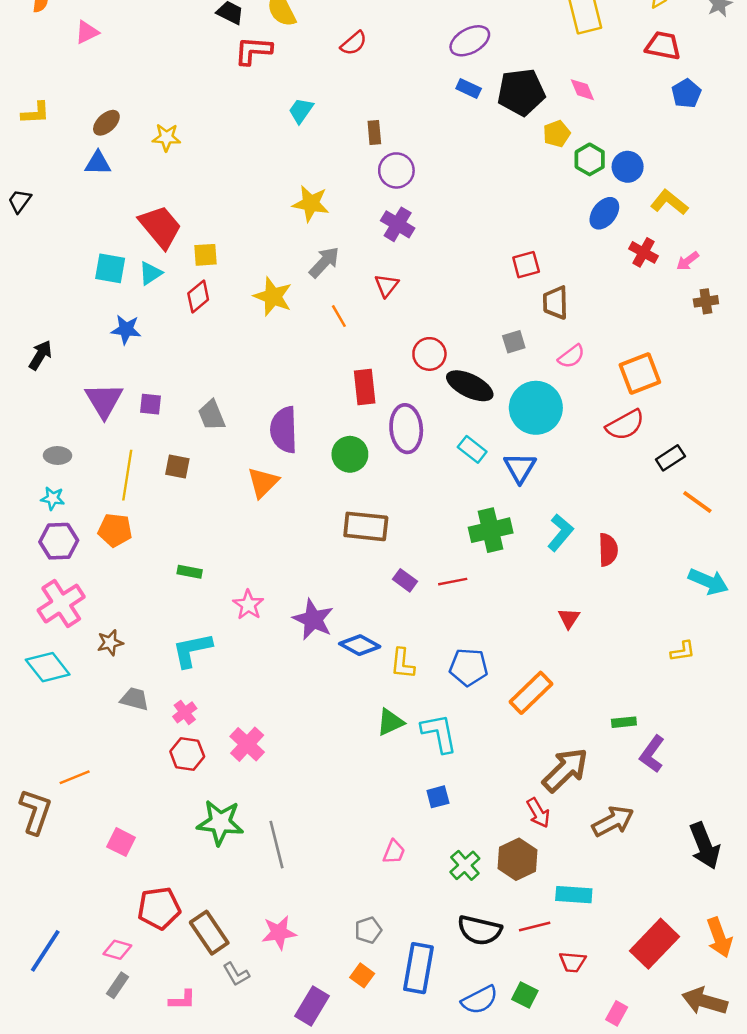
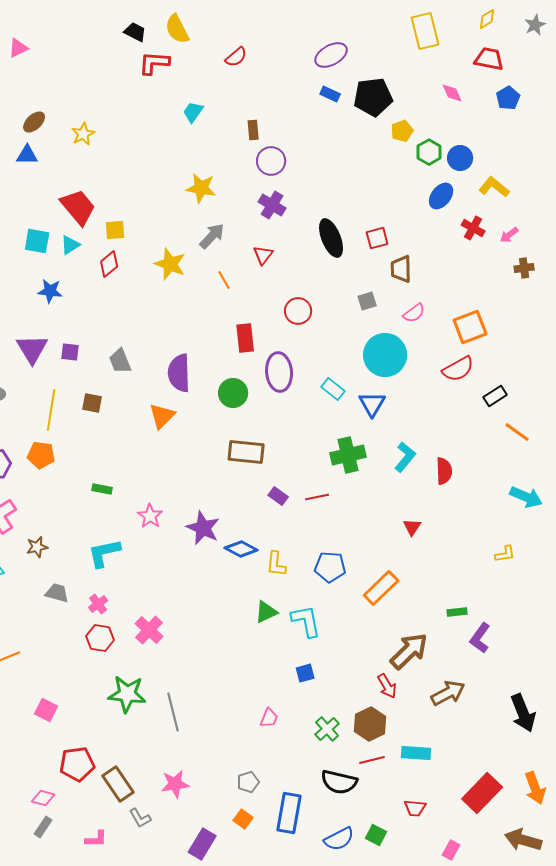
pink diamond: (582, 90) -> (452, 93), moved
yellow star: (166, 137) -> (83, 134), turned -30
black ellipse: (470, 386) -> (331, 238), moved, turned 42
red line: (535, 927) -> (372, 760), moved

